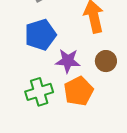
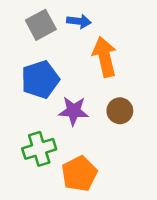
orange pentagon: (78, 91) -> (79, 174), moved

